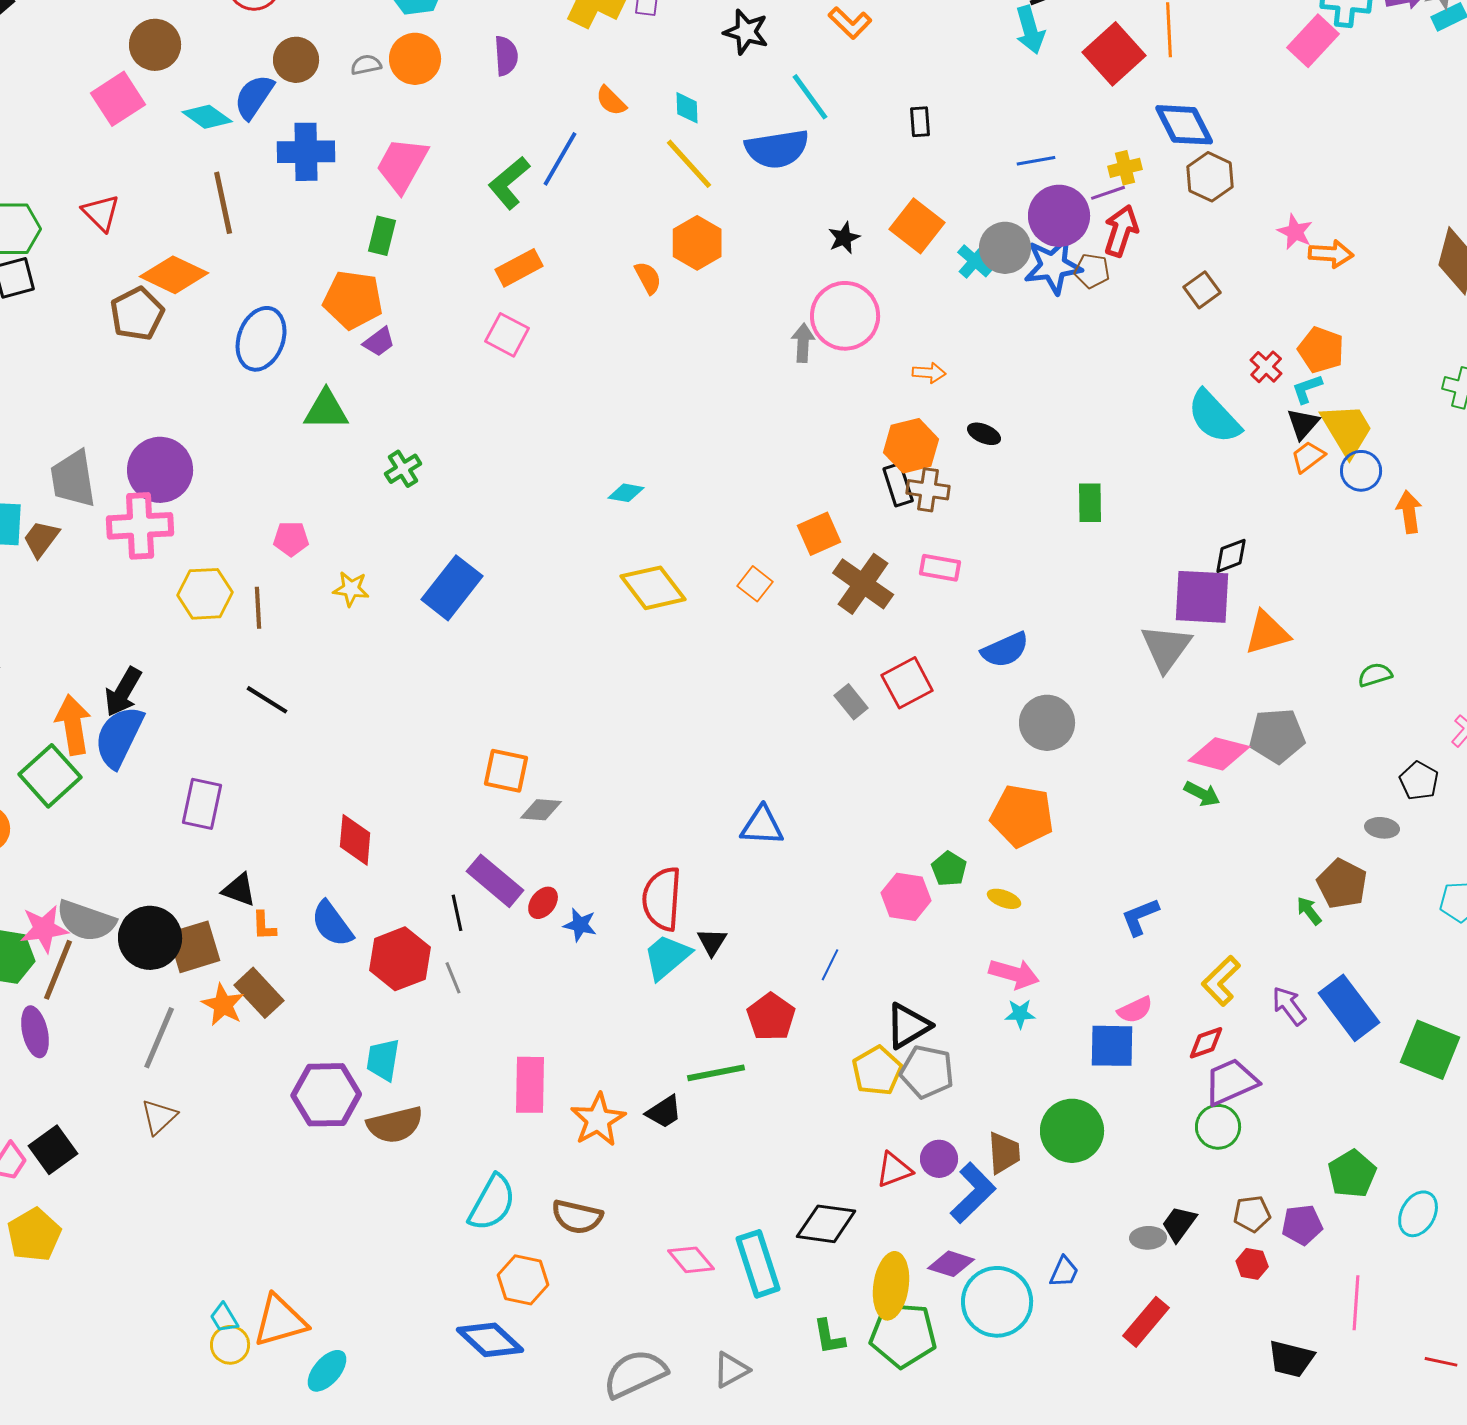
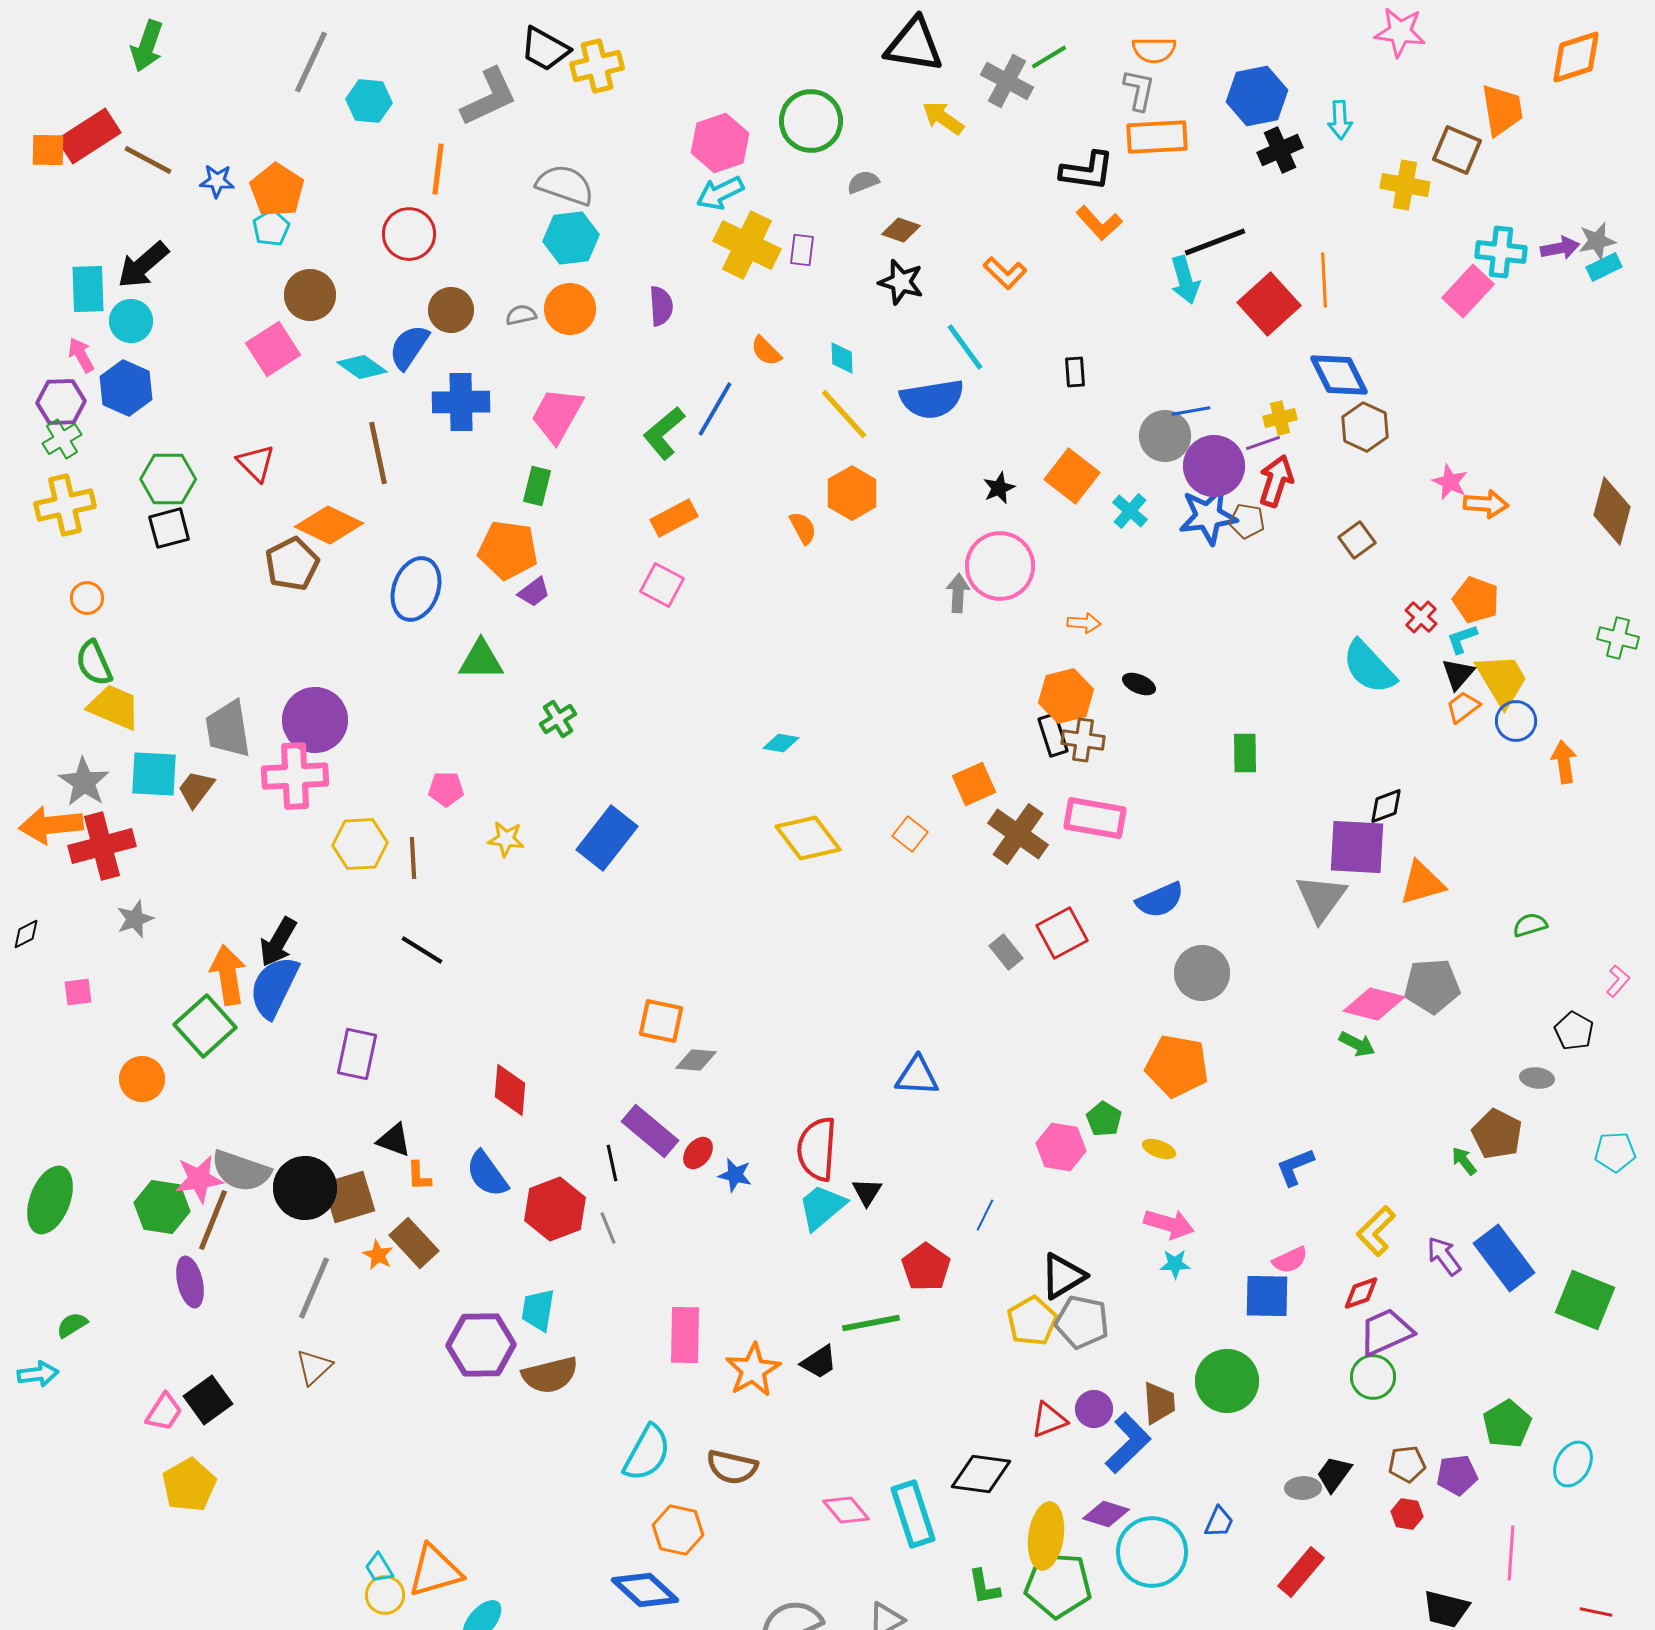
gray circle: (1005, 248) -> (1165, 436), moved
pink rectangle: (940, 568) -> (1095, 818), size x1.5
orange star: (223, 1005) -> (378, 1255), size x0.7

